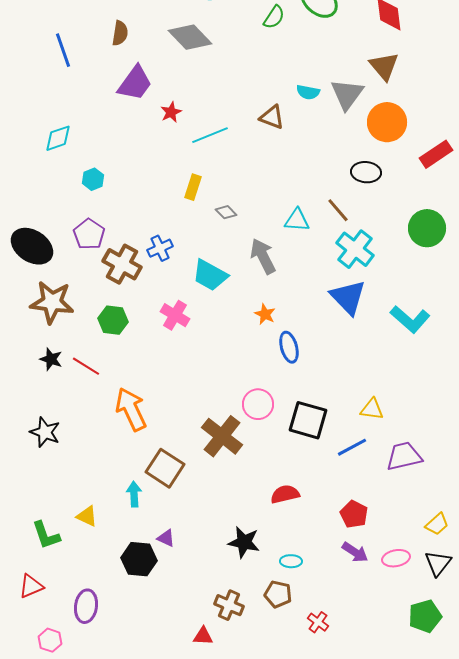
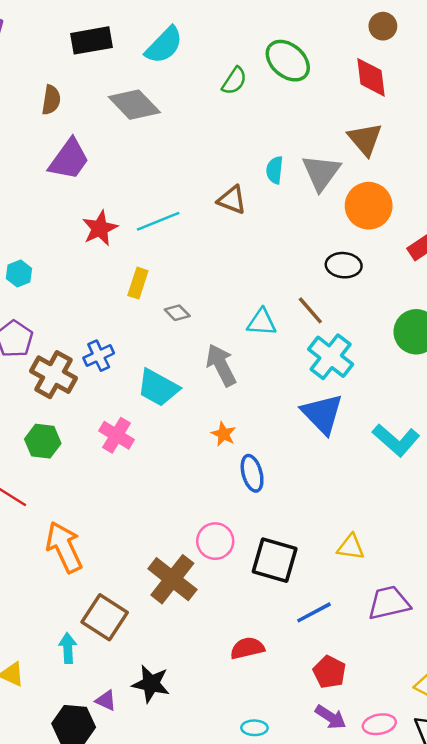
cyan semicircle: (308, 92) -> (275, 170), turned 85
red star: (171, 112) -> (100, 228), moved, size x1.4
blue line: (352, 447) -> (314, 612), moved
black star: (244, 542) -> (151, 684), moved

